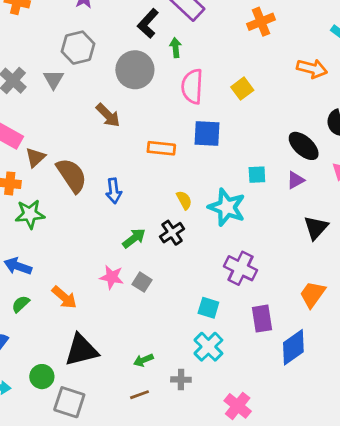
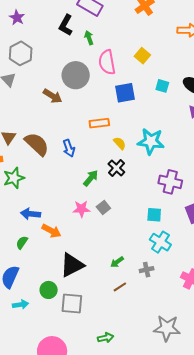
gray circle: (135, 70) -> (76, 75), moved
orange rectangle: (161, 148) -> (99, 123), moved
cyan square: (257, 175) -> (162, 86), moved, turned 32
blue arrow: (18, 266) -> (31, 214), moved
gray square: (142, 282) -> (103, 207), turned 32

